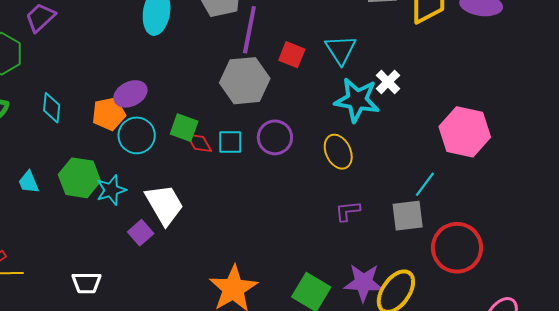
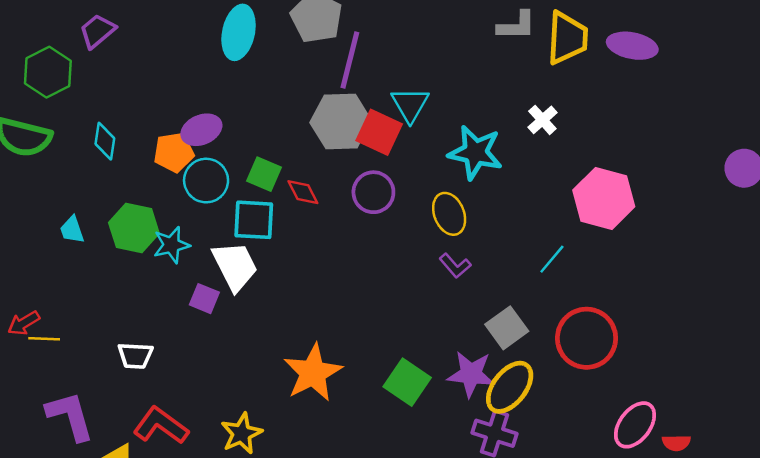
cyan triangle: (341, 50) -> (410, 105), moved
red square: (292, 55) -> (379, 132), moved, size x1.4
white cross: (388, 82) -> (542, 120), moved
cyan square: (230, 142) -> (254, 220), moved, size x1.4
red diamond: (199, 143) -> (303, 192), moved
purple L-shape: (348, 211) -> (455, 266), moved, turned -128
gray square: (408, 216) -> (507, 328), moved, turned -32
purple square: (141, 233) -> (204, 299), turned -30

